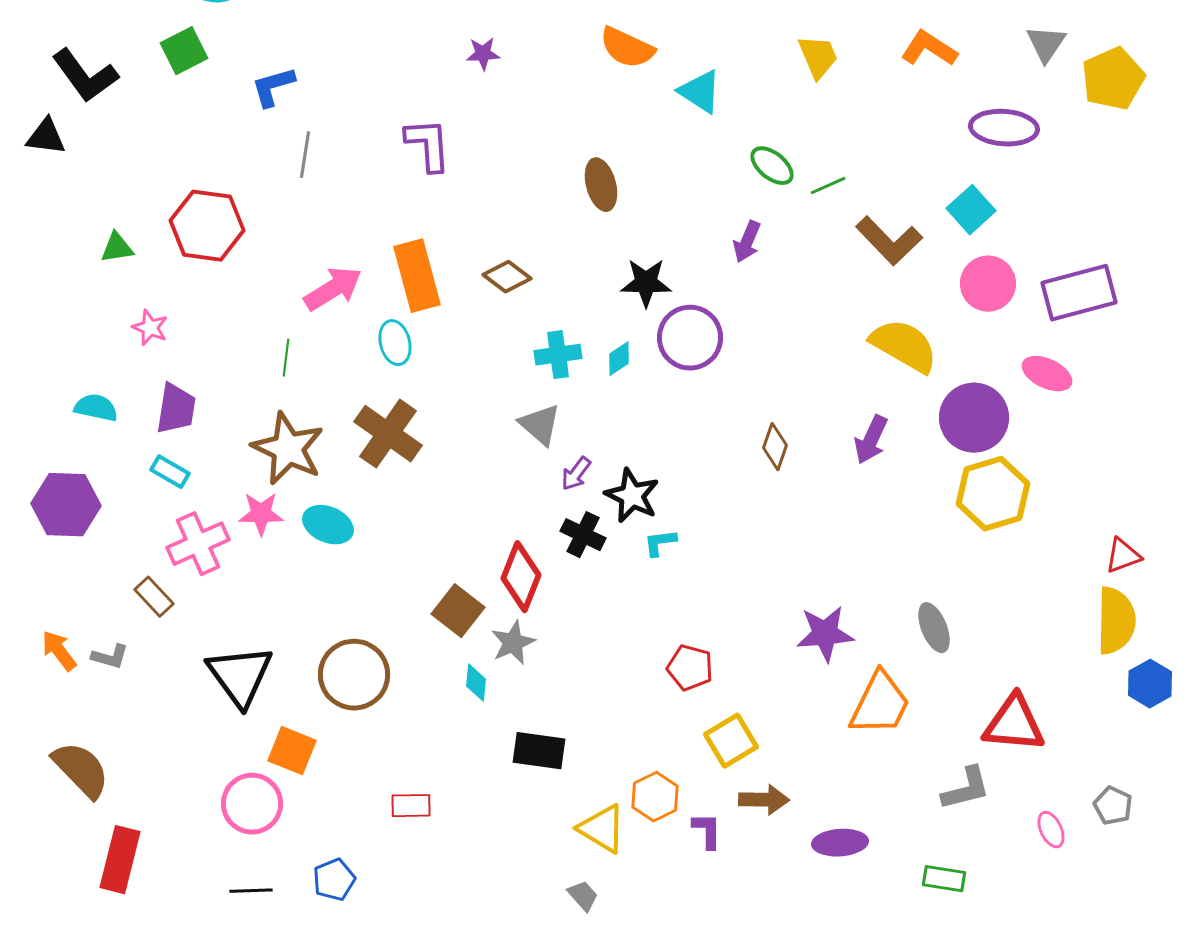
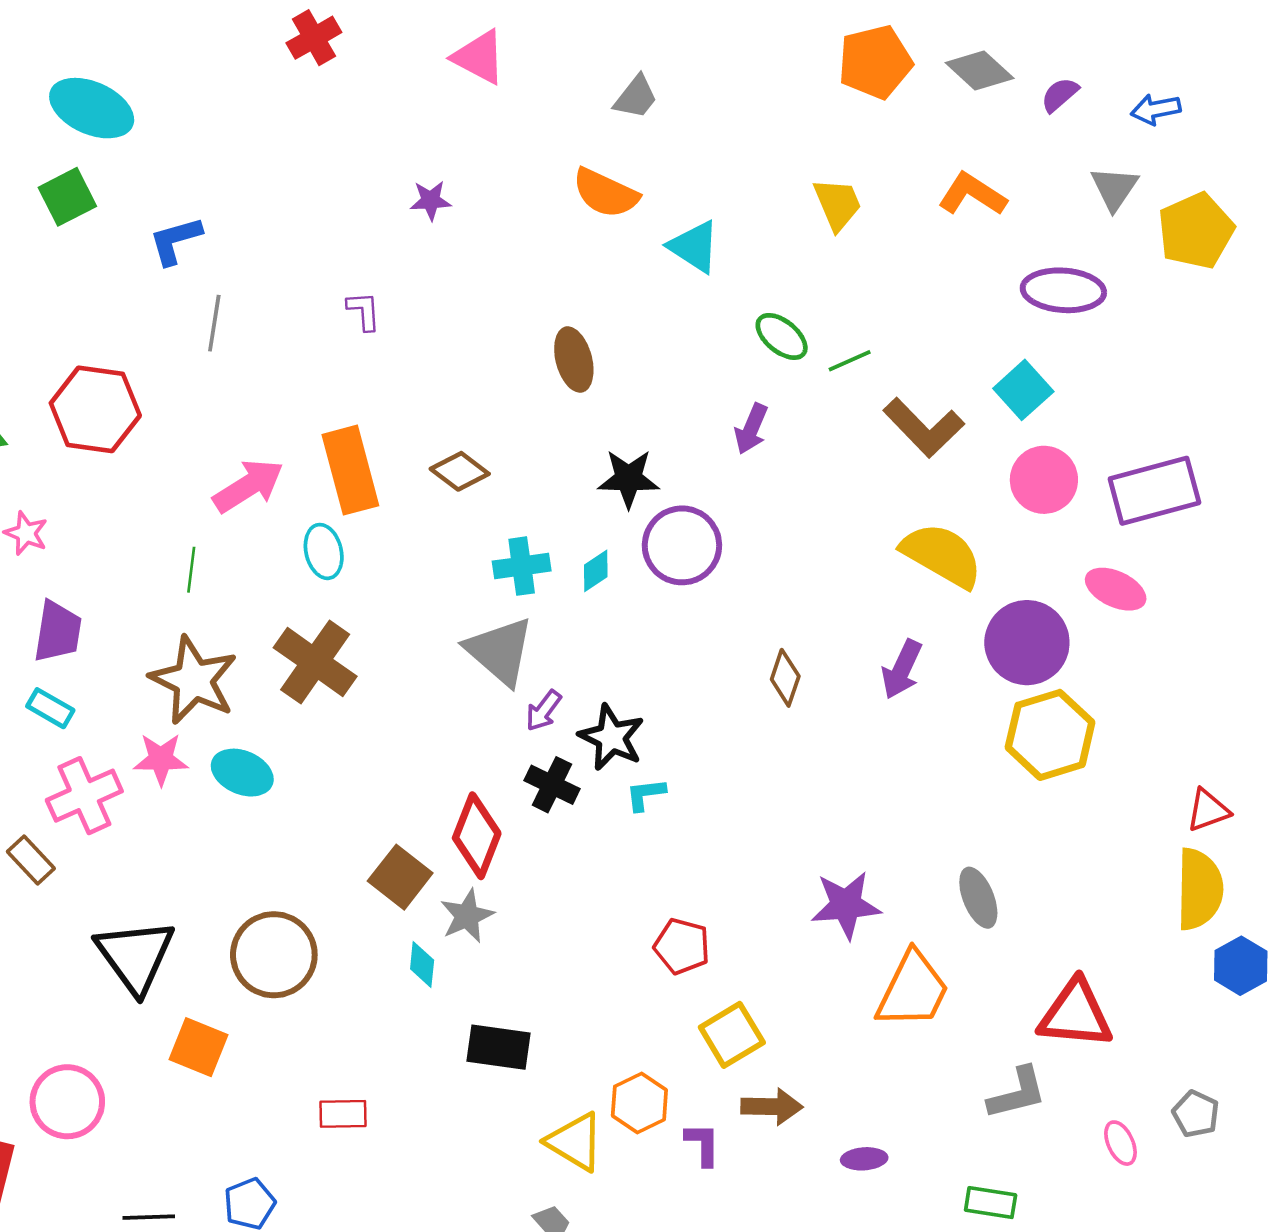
purple L-shape: (428, 145) -> (364, 311), size x0.6
gray triangle: (540, 425) -> (500, 651), size x1.4
pink circle: (252, 804) -> (67, 1102), moved
purple ellipse: (840, 843) -> (864, 1159), size x0.7

